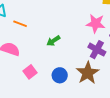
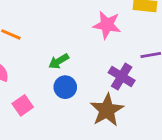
pink star: (96, 24) -> (107, 25), moved
blue circle: (60, 75) -> (65, 87), moved

